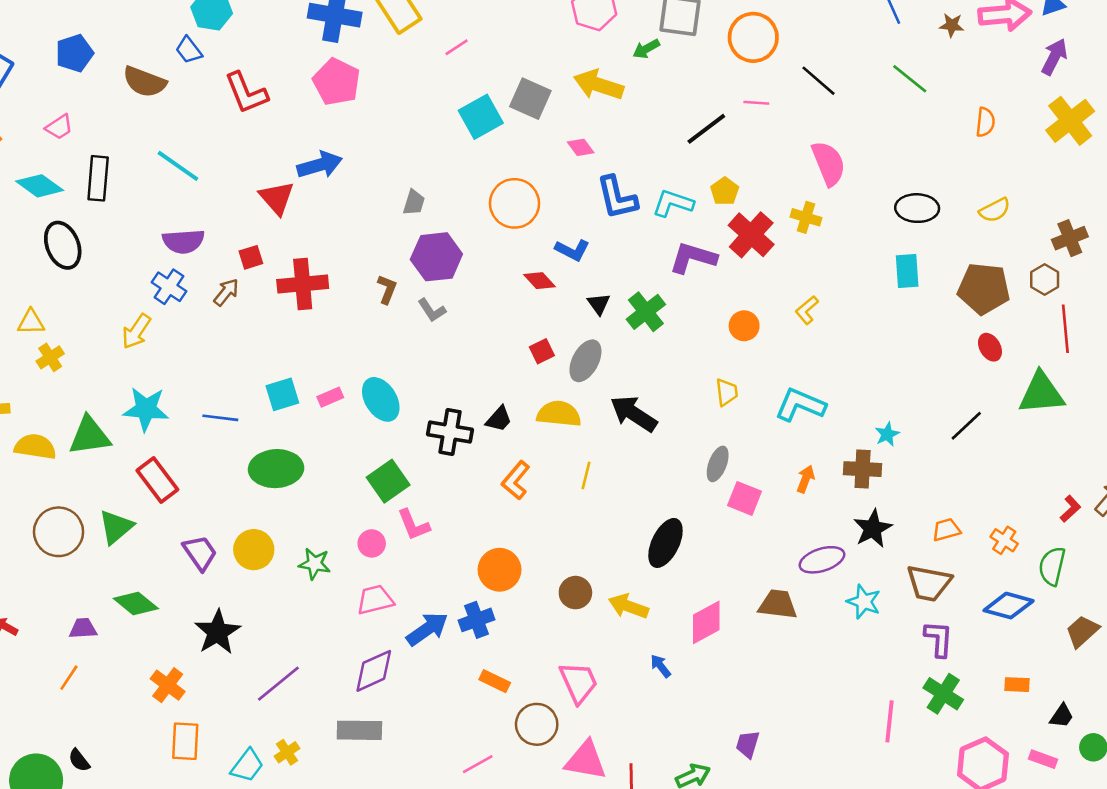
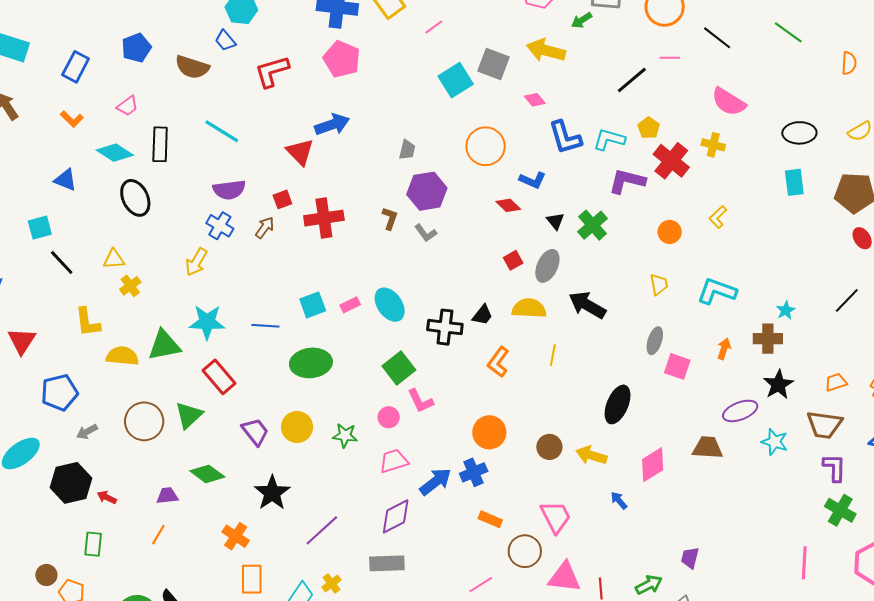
red L-shape: (246, 93) -> (272, 71), turned 99
pink semicircle: (829, 163) -> (729, 102), turned 147
pink line: (889, 721) -> (804, 563), moved

